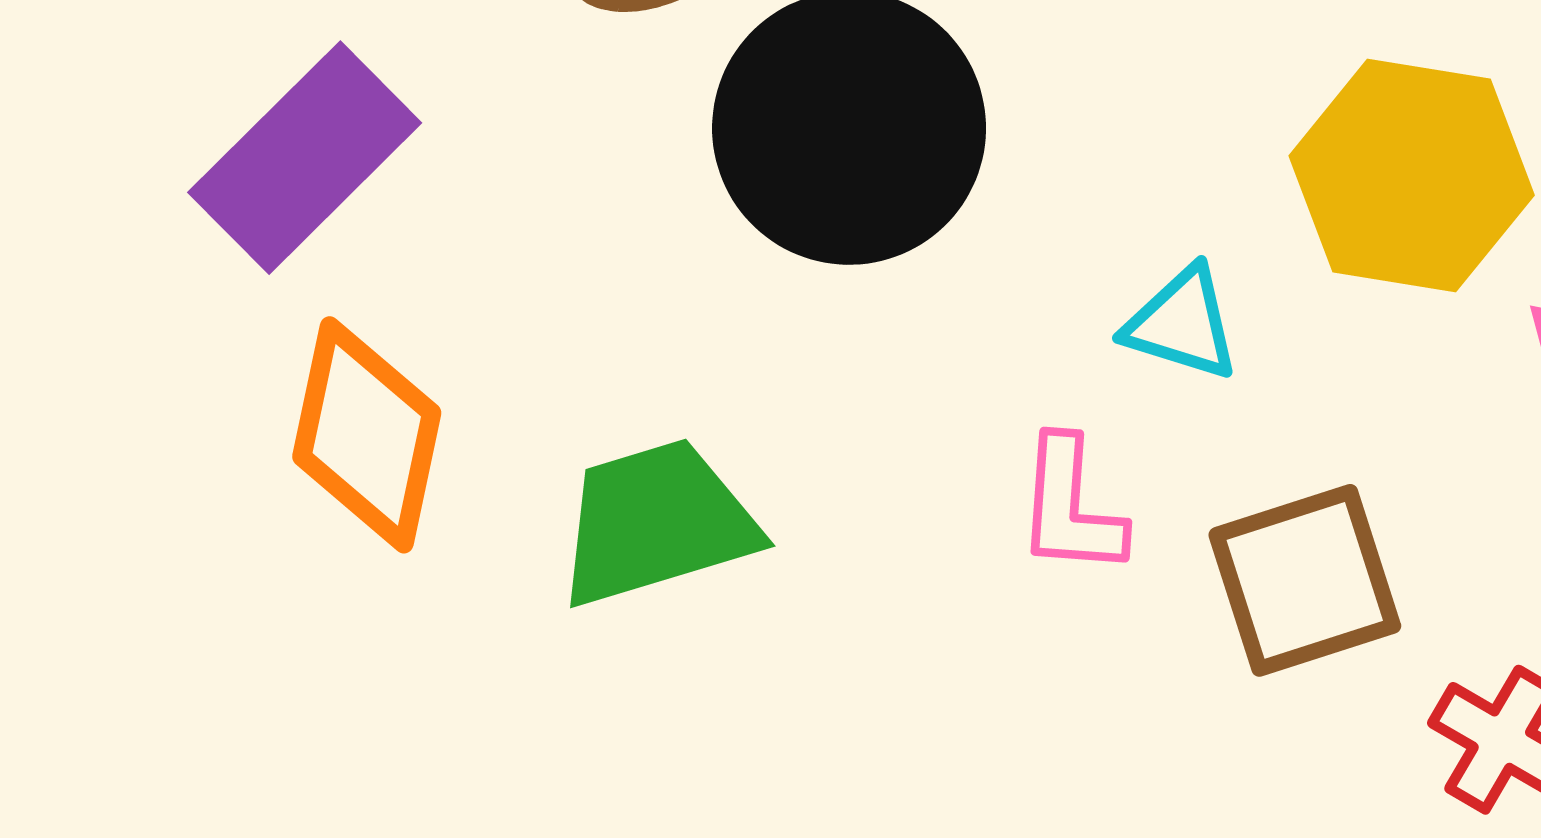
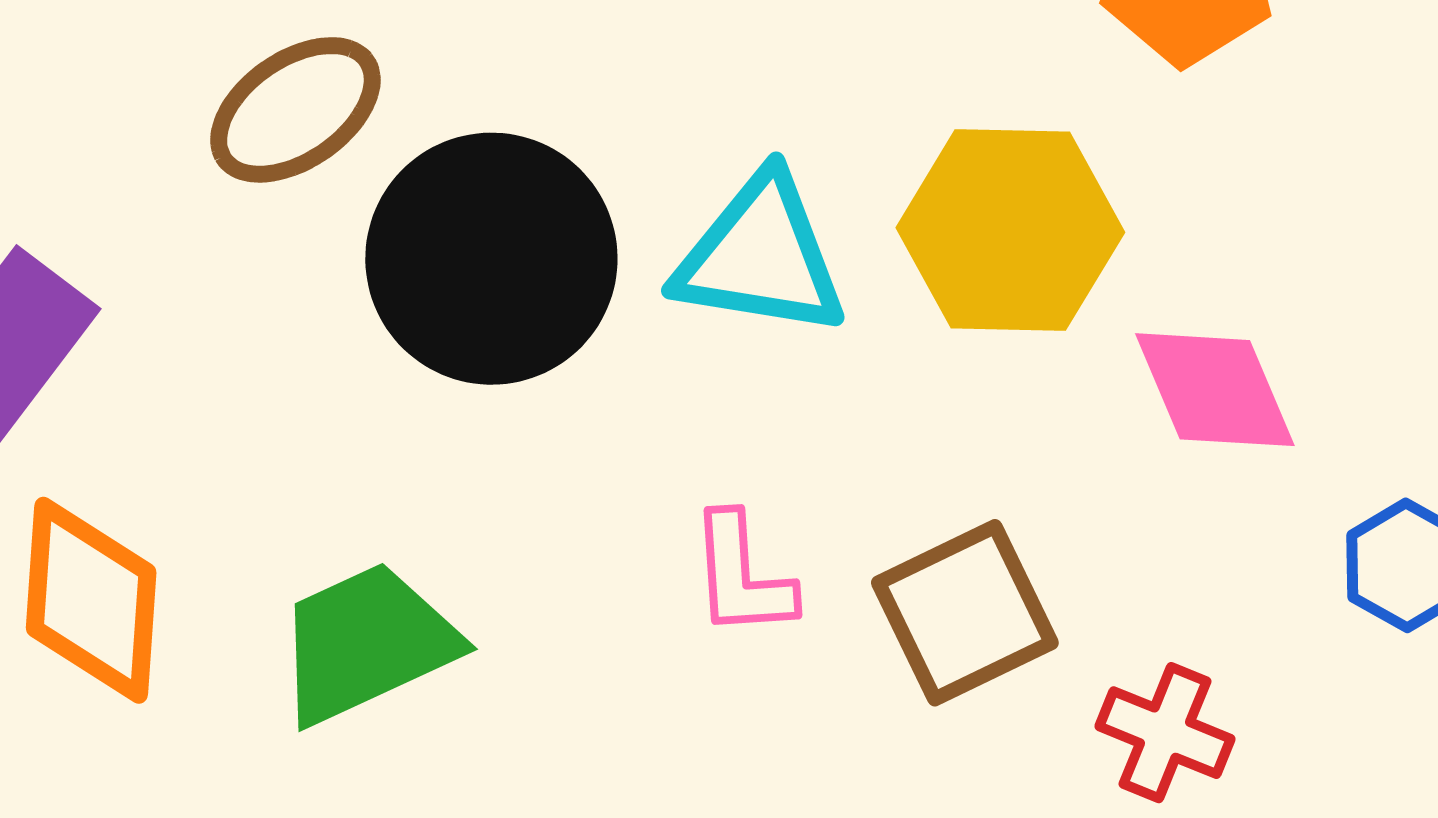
cyan triangle: (1182, 324) -> (761, 256), moved, size x1.6

